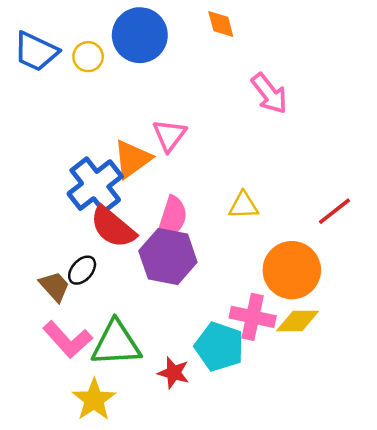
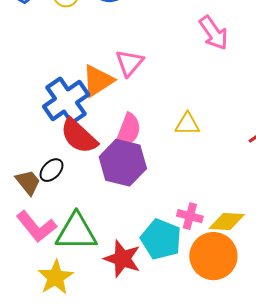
orange circle: (292, 270) -> (213, 256), moved
pink cross: (253, 317) -> (190, 216), size x0.7
red star: (174, 373) -> (122, 259), size x1.4

